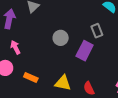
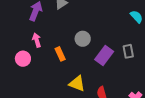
gray rectangle: (97, 31) -> (128, 51), moved
orange rectangle: (31, 77) -> (60, 54), moved, turned 32

